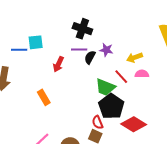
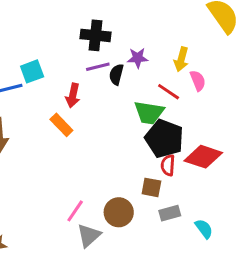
yellow arrow: (134, 57) -> (181, 59), turned -42
pink semicircle: (142, 74) -> (198, 81), turned 80
orange rectangle: (44, 97) -> (61, 125), moved
red semicircle: (98, 122) -> (168, 165), moved, turned 40

